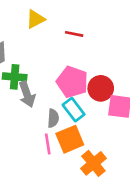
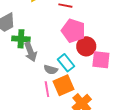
pink pentagon: (72, 82) -> (73, 31), moved
gray semicircle: (53, 118) -> (51, 70), turned 104

